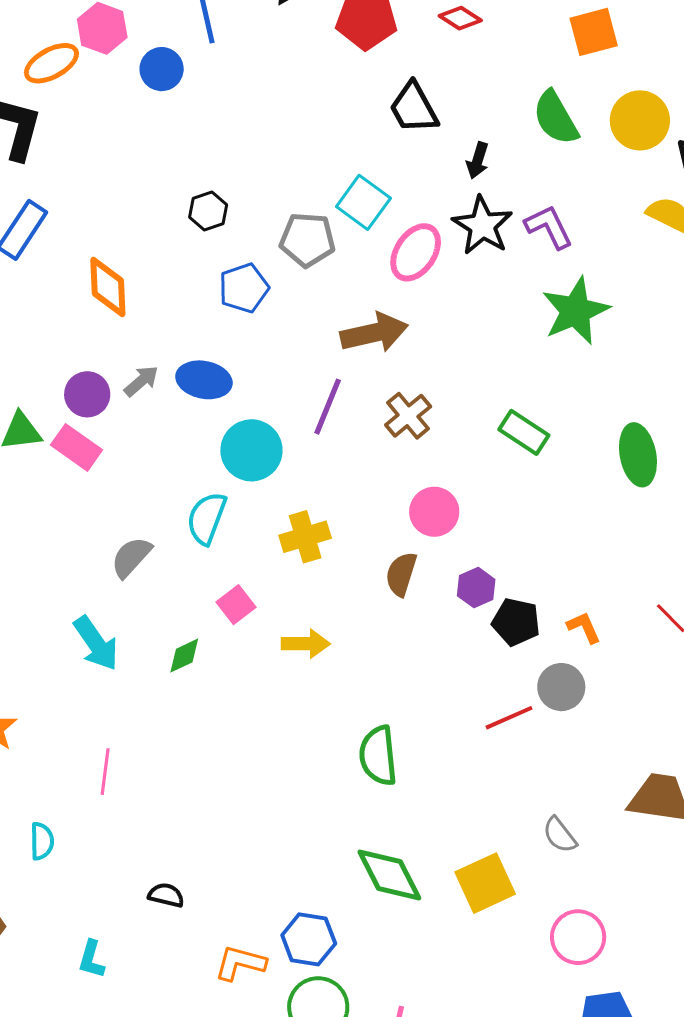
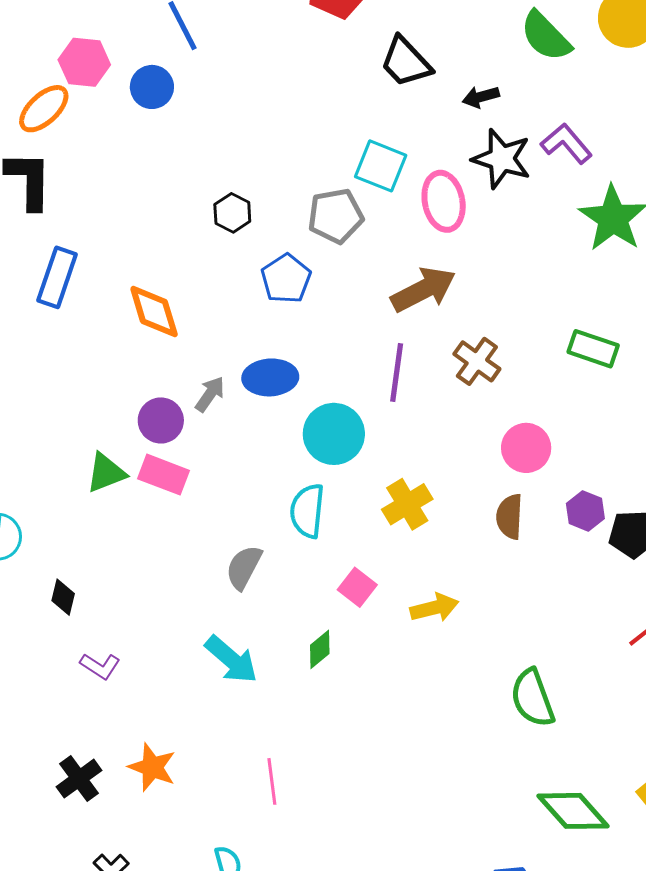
black arrow: (478, 160) -> (481, 97), turned 72
pink ellipse: (416, 252) -> (444, 201), turned -30

